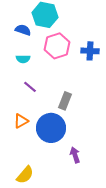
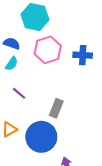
blue semicircle: (23, 30) -> (12, 43), moved
cyan semicircle: (23, 59) -> (12, 64), turned -56

